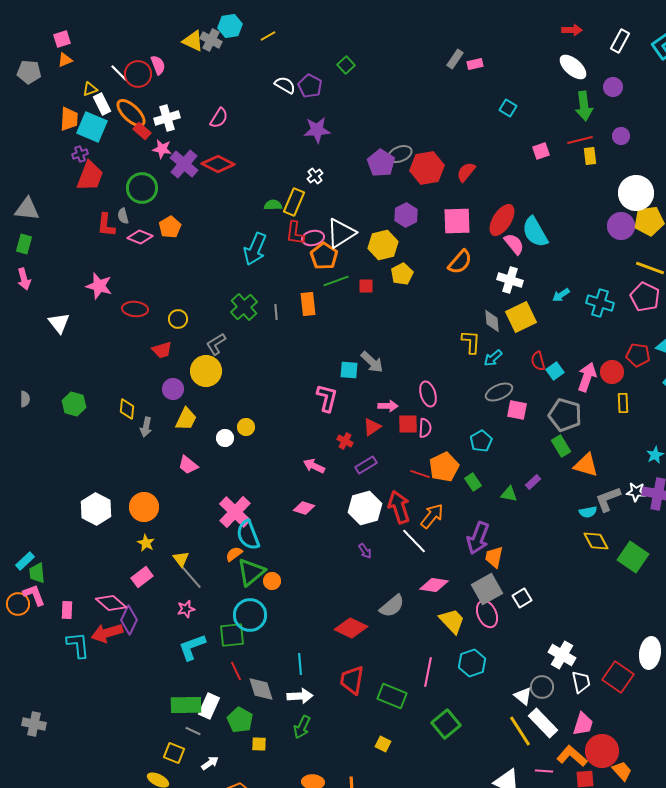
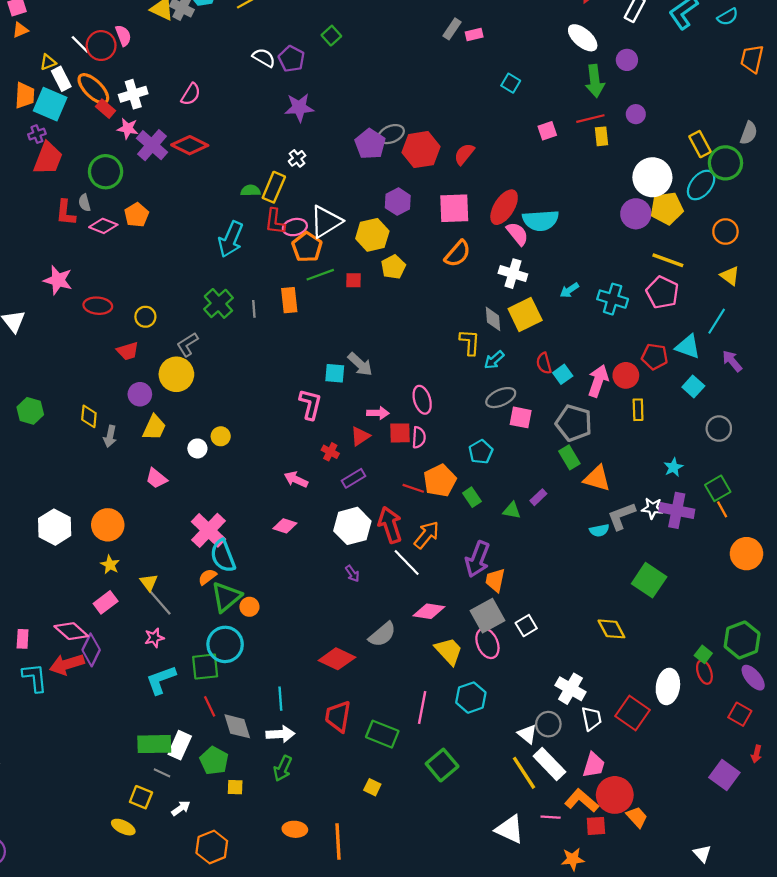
cyan semicircle: (535, 232) -> (541, 220), turned -64
yellow diamond: (596, 541) -> (611, 629), moved

